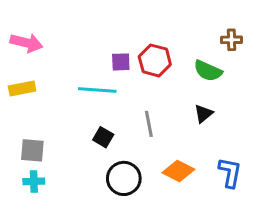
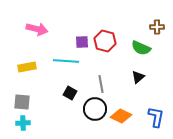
pink arrow: (26, 43) -> (37, 29), moved
yellow rectangle: (22, 88) -> (27, 67), moved
black circle: (124, 178) -> (95, 109), moved

